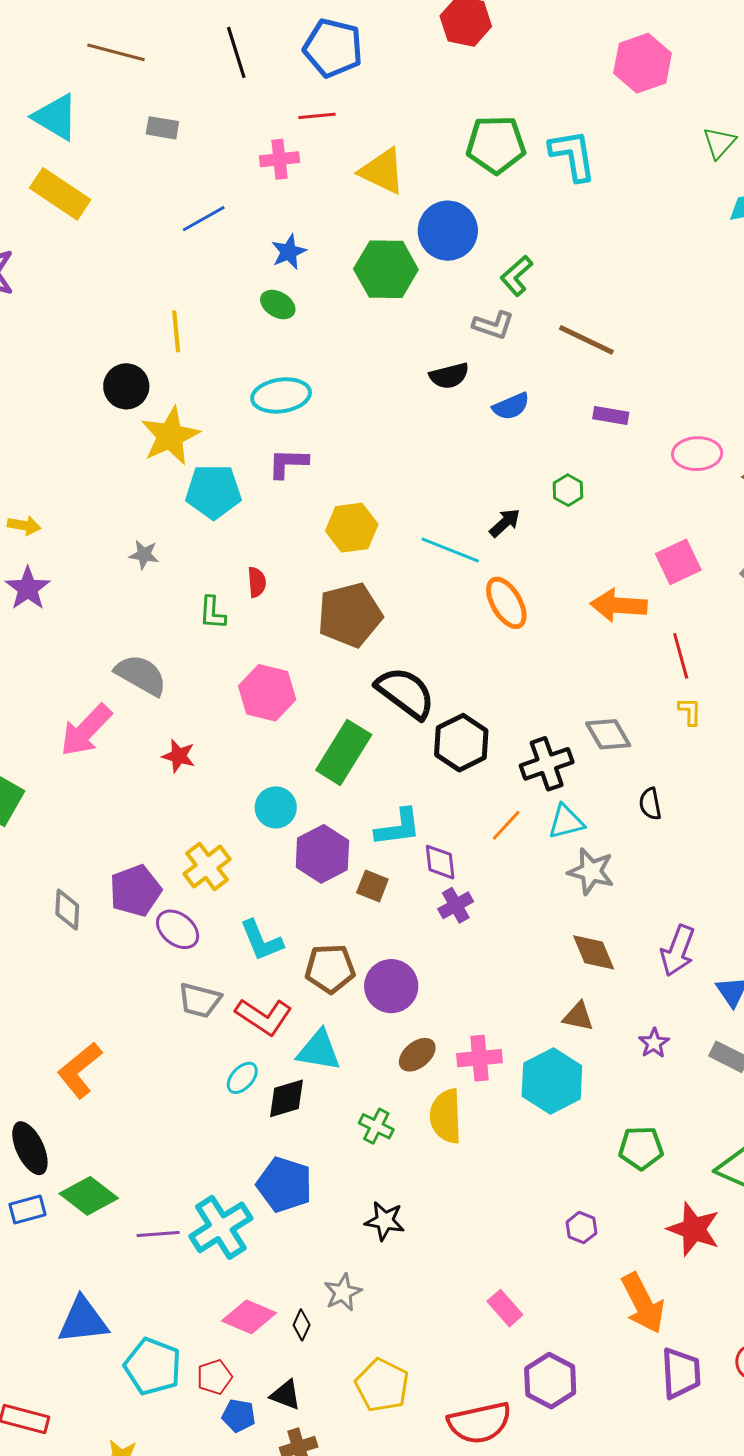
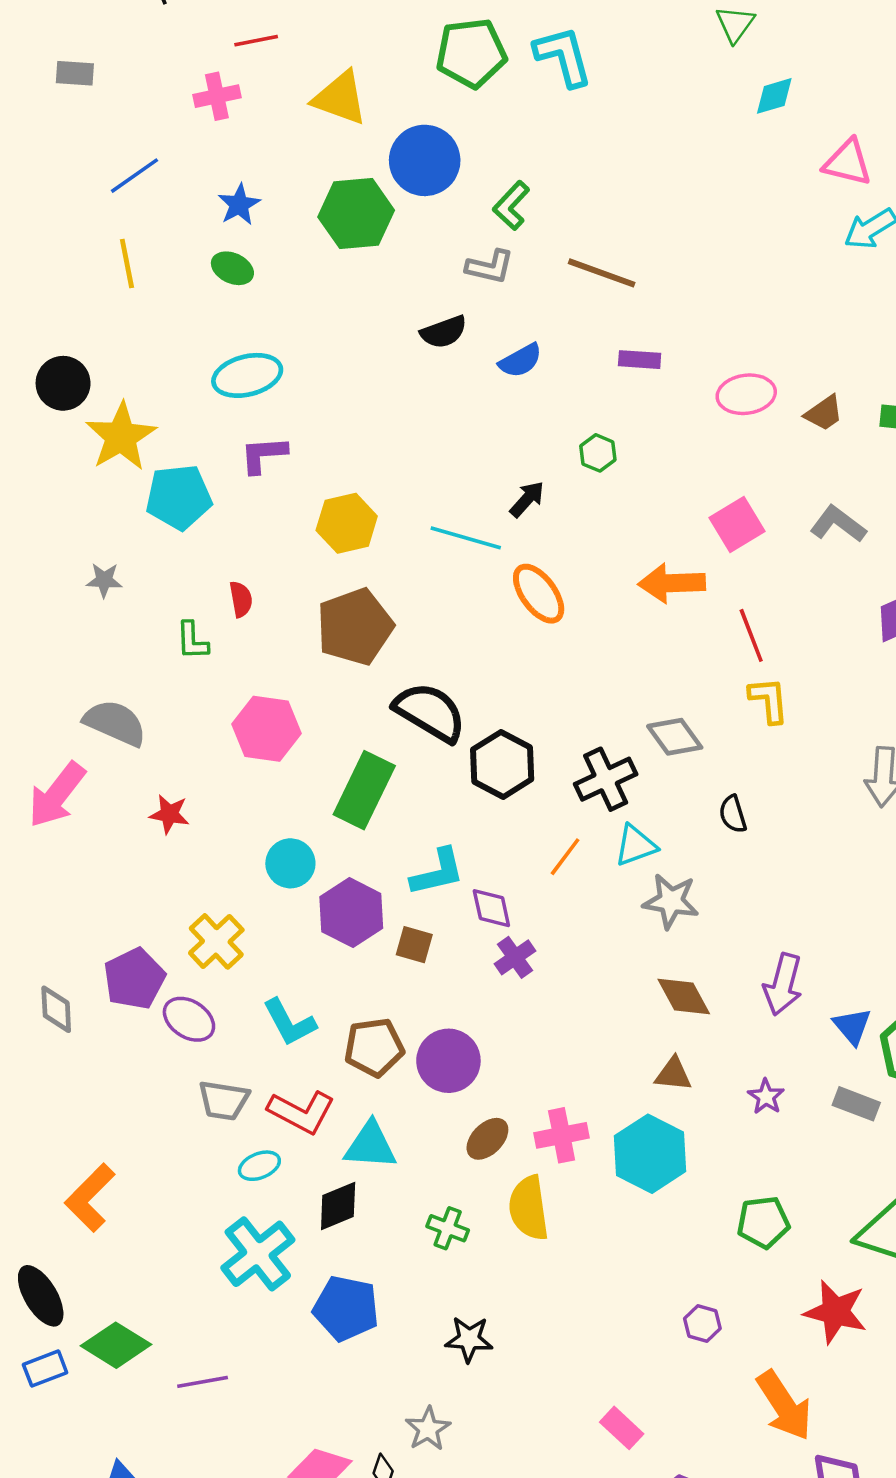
yellow line: (176, 331) -> (127, 263), moved
yellow L-shape: (690, 711) -> (769, 700), size x1.4
cyan ellipse: (242, 1078) -> (259, 1166), moved, turned 32
cyan cross: (221, 1227) -> (258, 1254), moved

